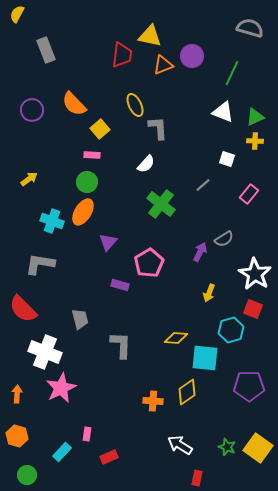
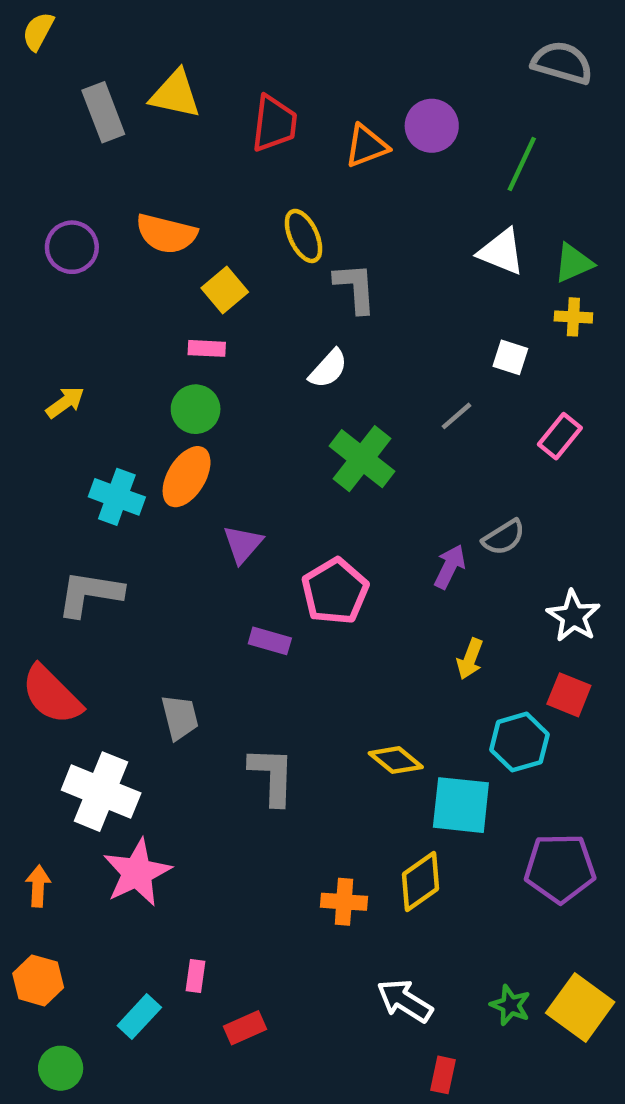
yellow triangle: (150, 36) -> (175, 94), moved
orange semicircle: (74, 104) -> (166, 234), turned -32
white star: (255, 274) -> (573, 616), size x0.7
yellow diamond: (176, 338) -> (396, 760), turned 35

